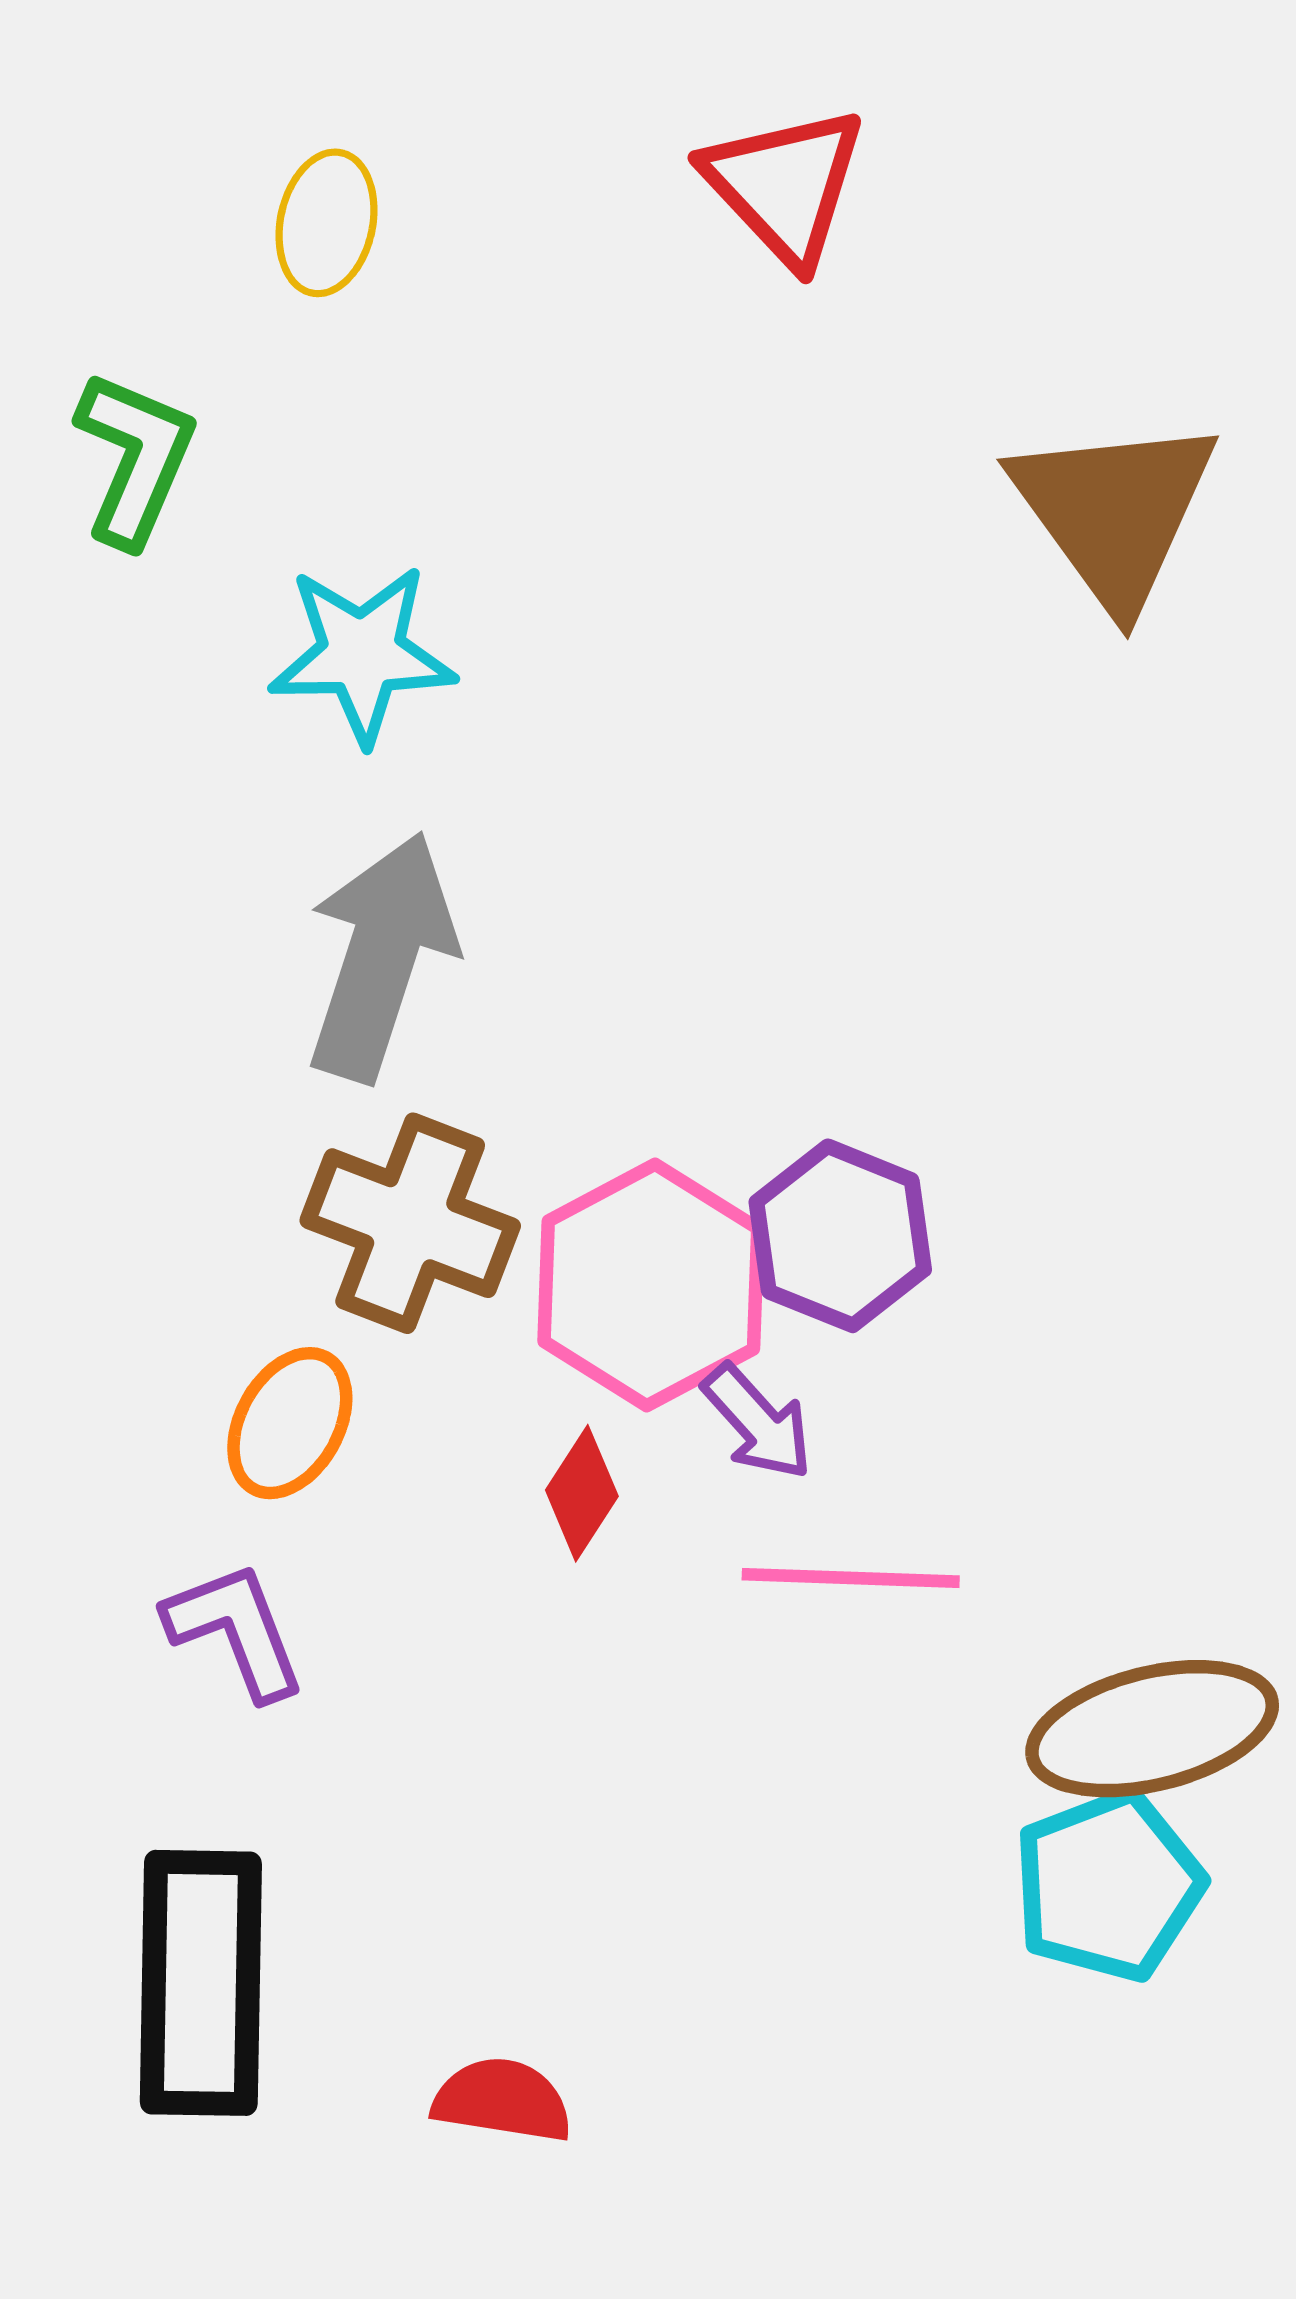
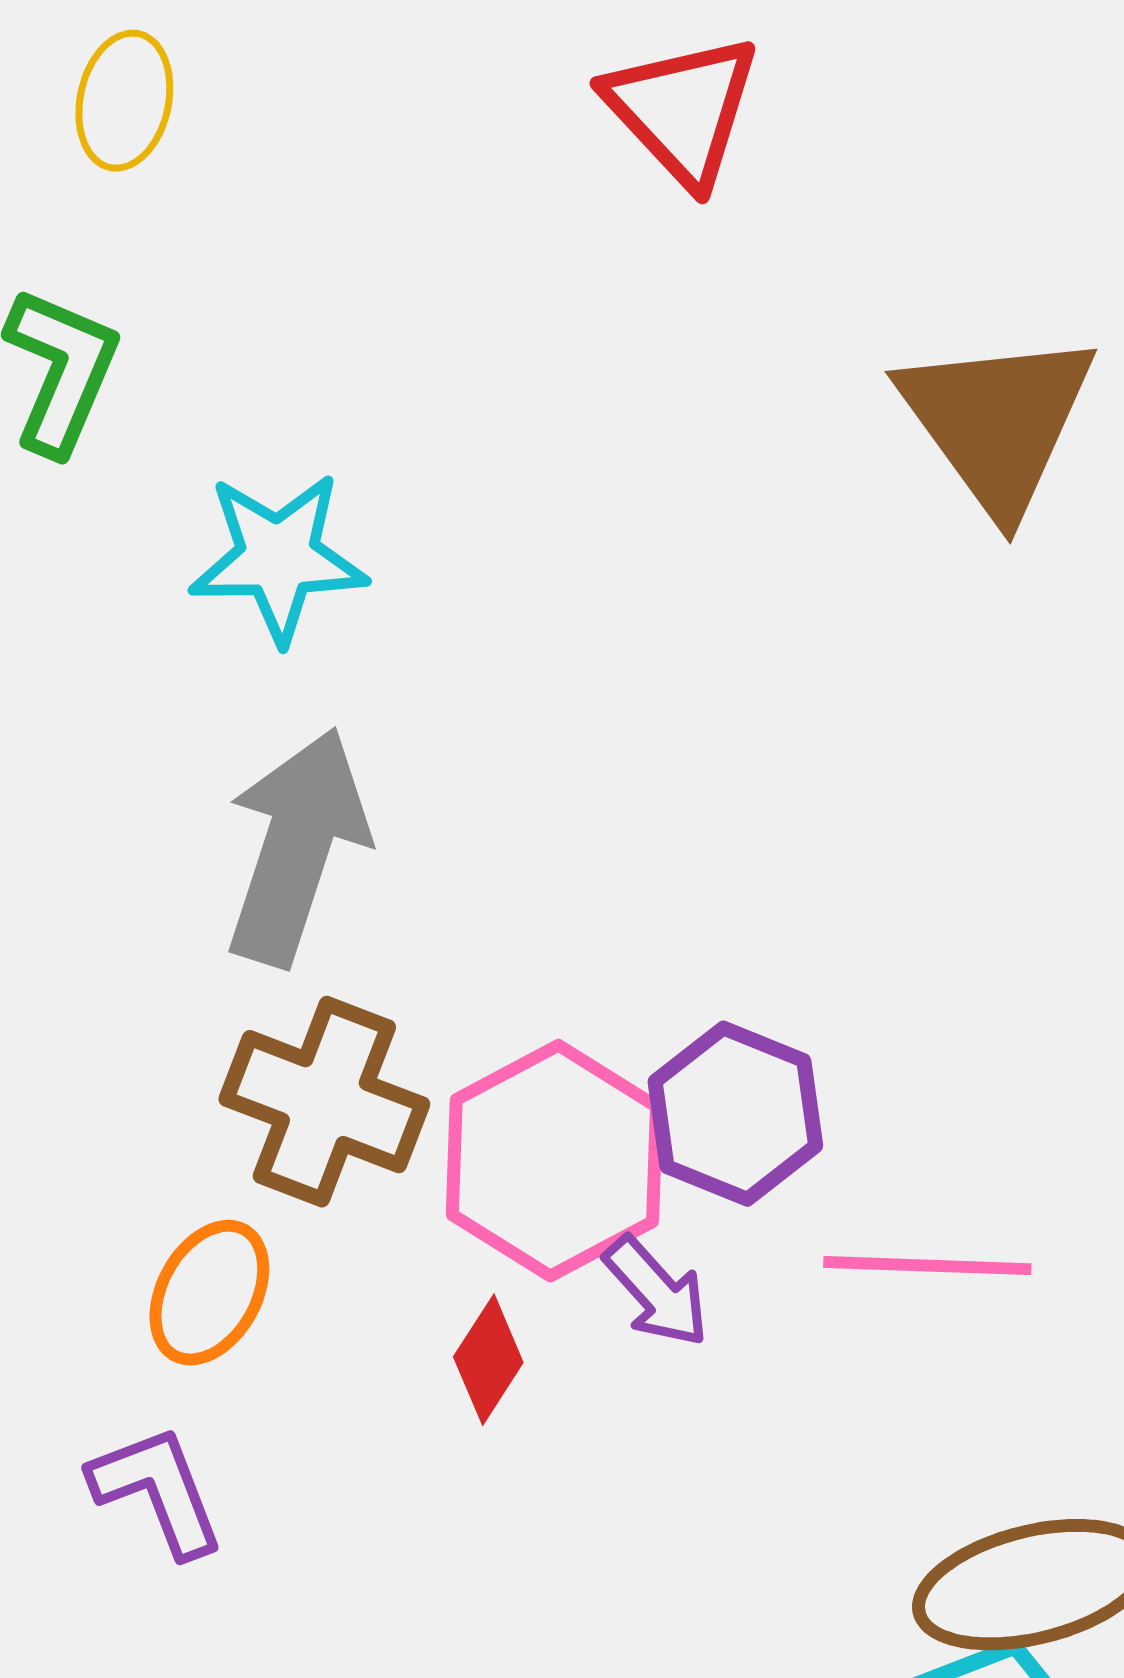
yellow ellipse: (326, 223) -> (124, 101), moved
pink line: (851, 1578) -> (927, 1266), moved

